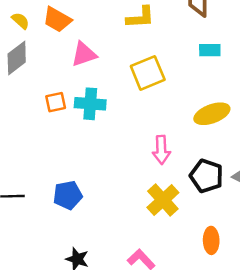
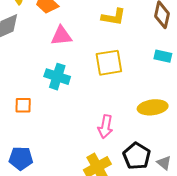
orange square: (56, 102) -> (23, 105), moved
blue pentagon: (68, 195) -> (21, 158), moved

